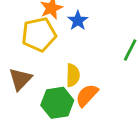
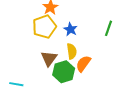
blue star: (78, 21) -> (71, 29), moved
brown triangle: (20, 79) -> (49, 58), moved

